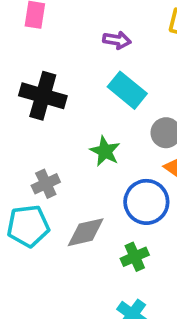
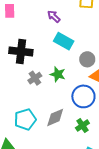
purple arrow: (117, 40) -> (54, 16), turned -136
gray cross: (46, 184) -> (35, 78), moved

